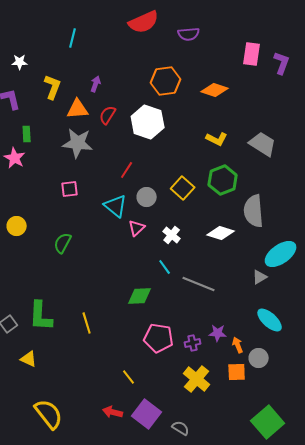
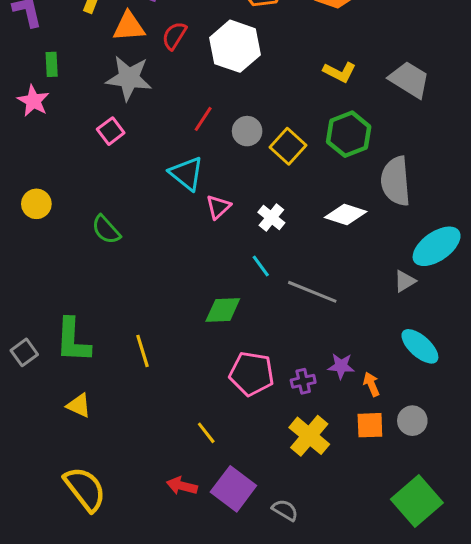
pink square: (70, 189) -> (111, 131), moved, turned -30
gray circle: (147, 197) -> (247, 131), moved
green semicircle: (63, 243) -> (106, 230), turned -70
gray circle: (259, 358) -> (412, 421), moved
yellow triangle: (29, 359) -> (79, 405), moved

